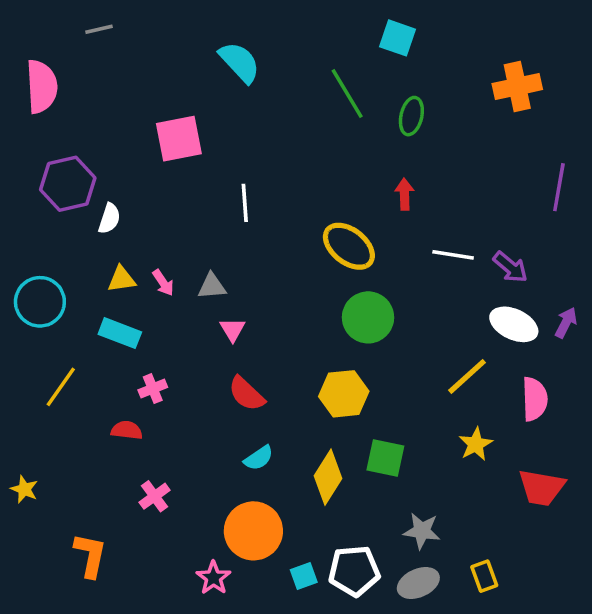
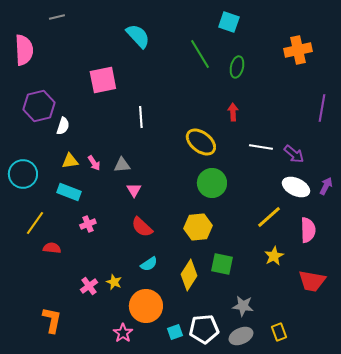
red semicircle: (127, 430) -> (52, 248), moved
yellow star: (24, 489) -> (114, 282), moved

